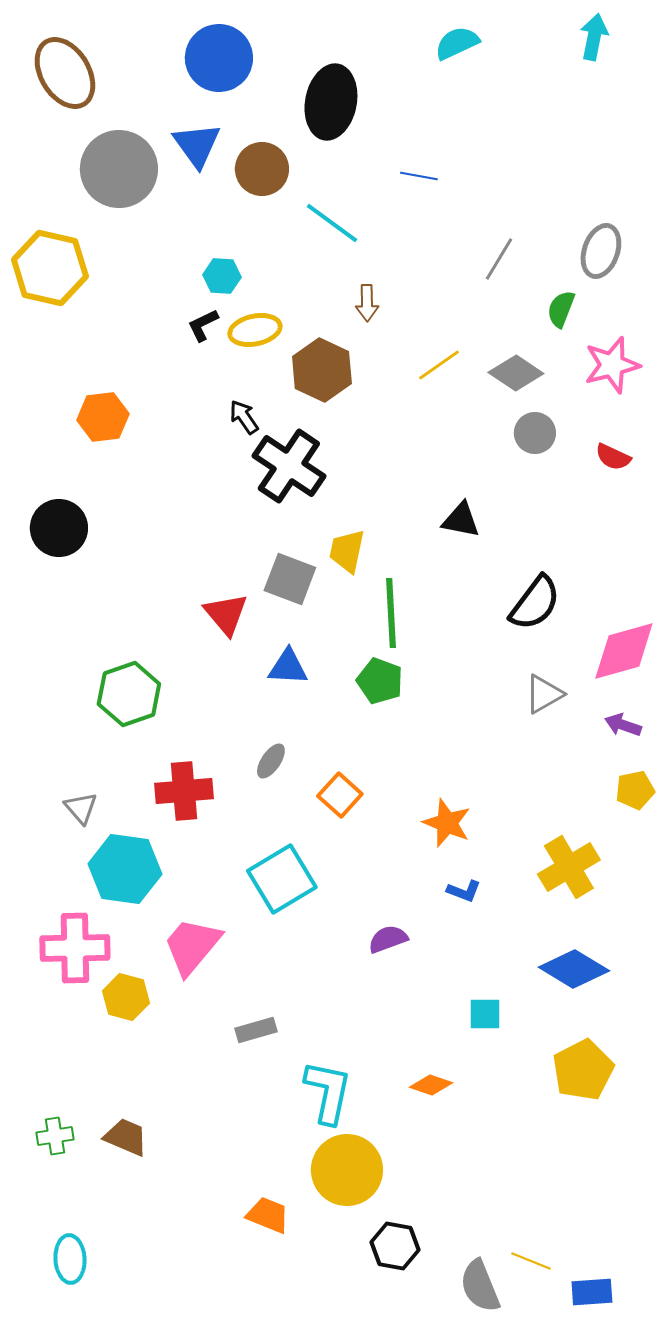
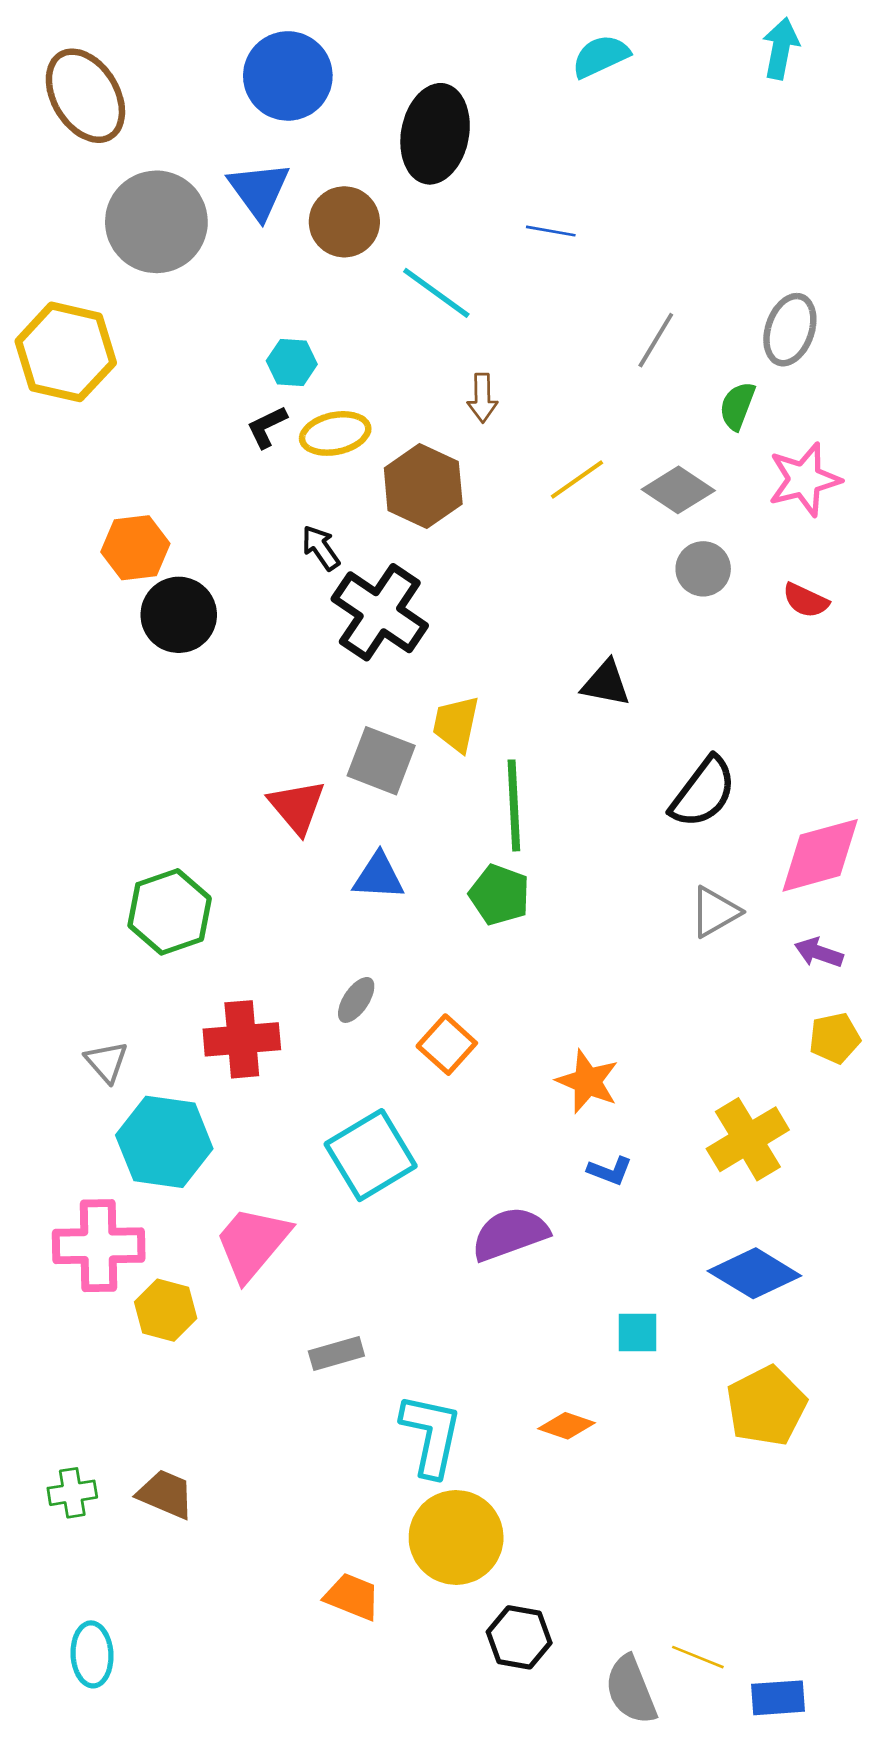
black circle: (59, 528) -> (179, 615), moved
purple semicircle: (388, 939) -> (510, 1234), size x1.5

